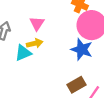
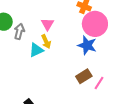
yellow arrow: (35, 43) -> (46, 42), turned 80

